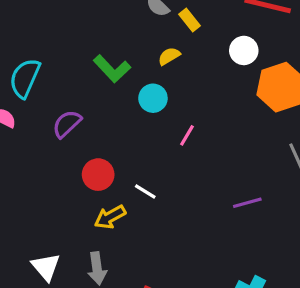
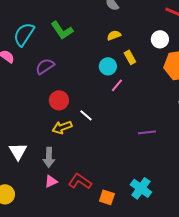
yellow rectangle: (189, 20) -> (130, 57), moved
green L-shape: (112, 69) -> (62, 30), moved
cyan circle: (153, 98) -> (108, 66), moved

